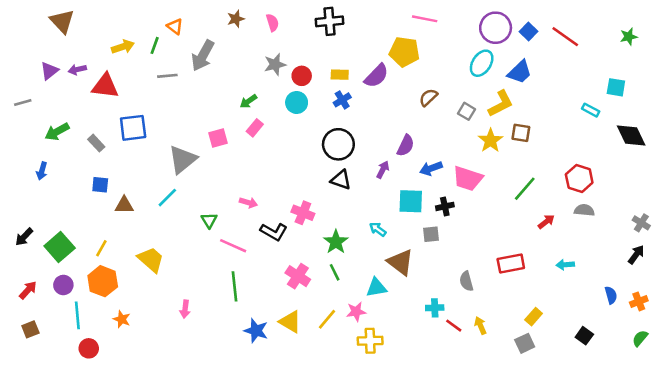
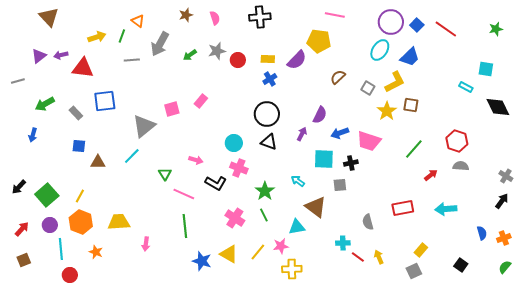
green arrow: (248, 101) -> (190, 55), moved
cyan circle: (297, 102) -> (234, 143), moved
yellow trapezoid: (151, 260) -> (119, 222), moved, turned -45
cyan arrow: (565, 265) -> (446, 209), size x1.5

